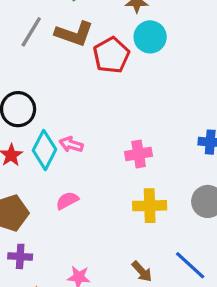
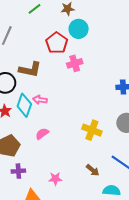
brown L-shape: (74, 34) -> (30, 70), moved
pink cross: (139, 154) -> (75, 63), moved
yellow cross: (150, 206) -> (92, 130), turned 30

